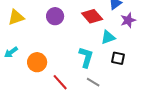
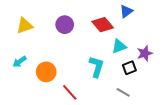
purple star: (128, 20) -> (145, 53), moved
black square: (118, 58) -> (129, 68), turned -32
gray line: (93, 82) -> (123, 92), moved

